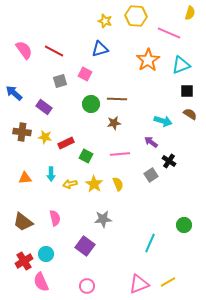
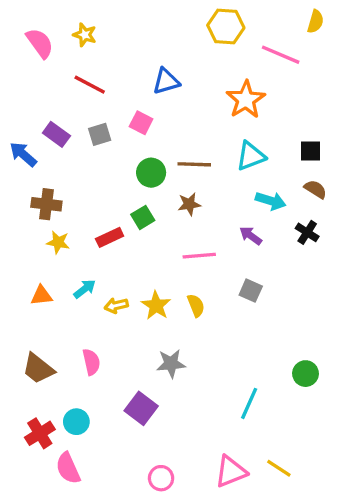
yellow star: (105, 21) -> (85, 35), moved
pink semicircle: (24, 50) -> (40, 43), moved
cyan triangle: (181, 65) -> (251, 156), moved
purple rectangle: (44, 107) -> (56, 134), moved
brown cross: (22, 132) -> (46, 204), moved
yellow star: (45, 137) -> (58, 242), moved
green square: (86, 156) -> (143, 217), moved, turned 32
black cross: (169, 161) -> (307, 232), moved
cyan arrow: (51, 174) -> (85, 289), turned -128
gray square: (151, 175) -> (251, 291), turned -32
yellow line: (168, 282) -> (279, 468), turned 63
pink circle: (87, 286) -> (161, 478), moved

